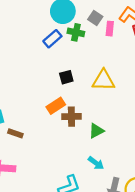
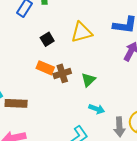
orange rectangle: (56, 106) -> (45, 68), turned 72
brown rectangle: (15, 133) -> (16, 103), size x1.5

